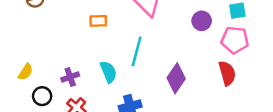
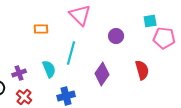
purple circle: (202, 21) -> (116, 36), moved
pink pentagon: (235, 40) -> (164, 38), moved

